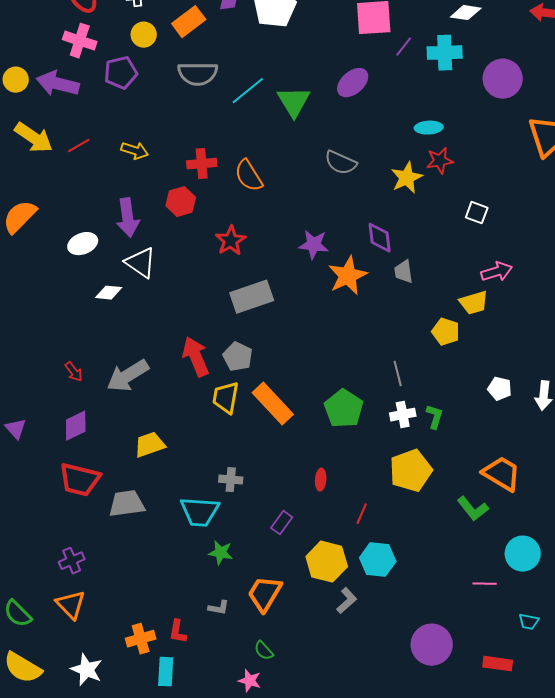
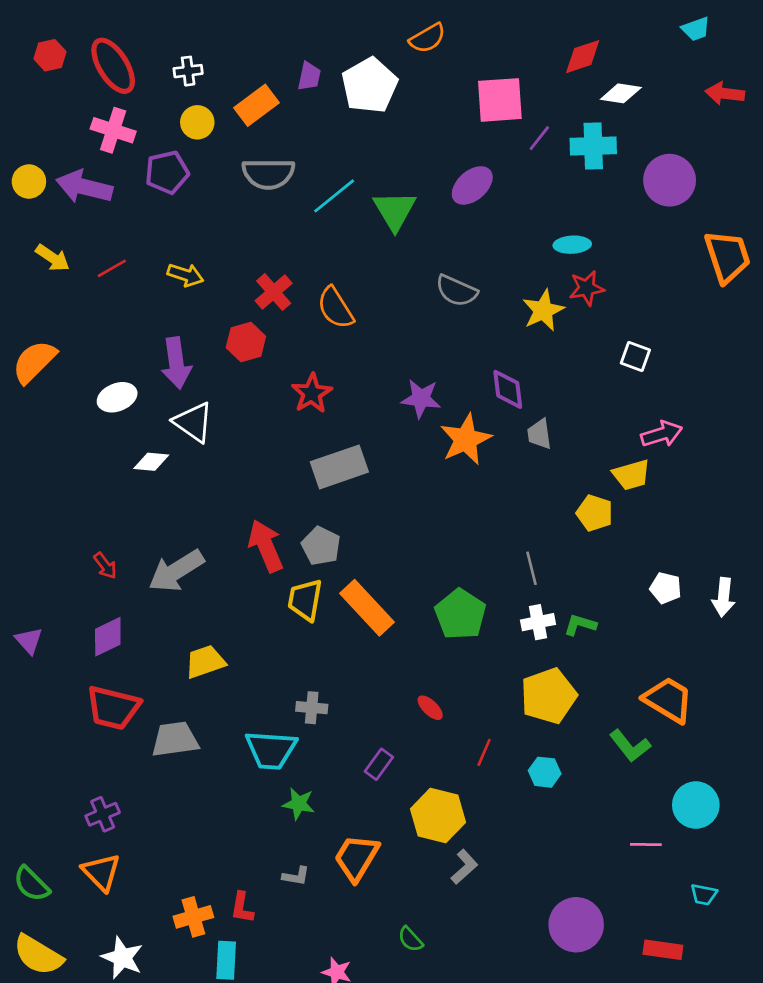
yellow arrow: (34, 138) -> (53, 258), size x0.7
red cross: (202, 164) -> (274, 292), turned -36
green L-shape: (435, 417) -> (580, 625), turned -90
red ellipse: (321, 480) -> (430, 708), turned -50
cyan hexagon: (378, 560) -> (545, 772), moved, size x0.7
green semicircle: (264, 651) -> (410, 939), moved

